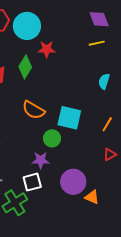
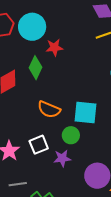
white square: (32, 182) -> (39, 145), moved

